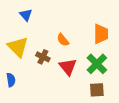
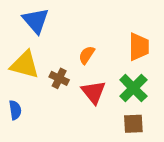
blue triangle: (26, 15) -> (36, 21), size x1.5
orange semicircle: (63, 40) -> (87, 55), turned 72
yellow triangle: (18, 47) -> (25, 65), turned -30

